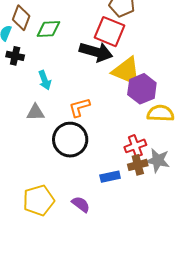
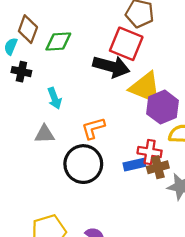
red cross: (135, 146) -> (150, 152), moved, turned 30
brown cross: (138, 165) -> (158, 167), moved
blue rectangle: (110, 177) -> (134, 165), moved

